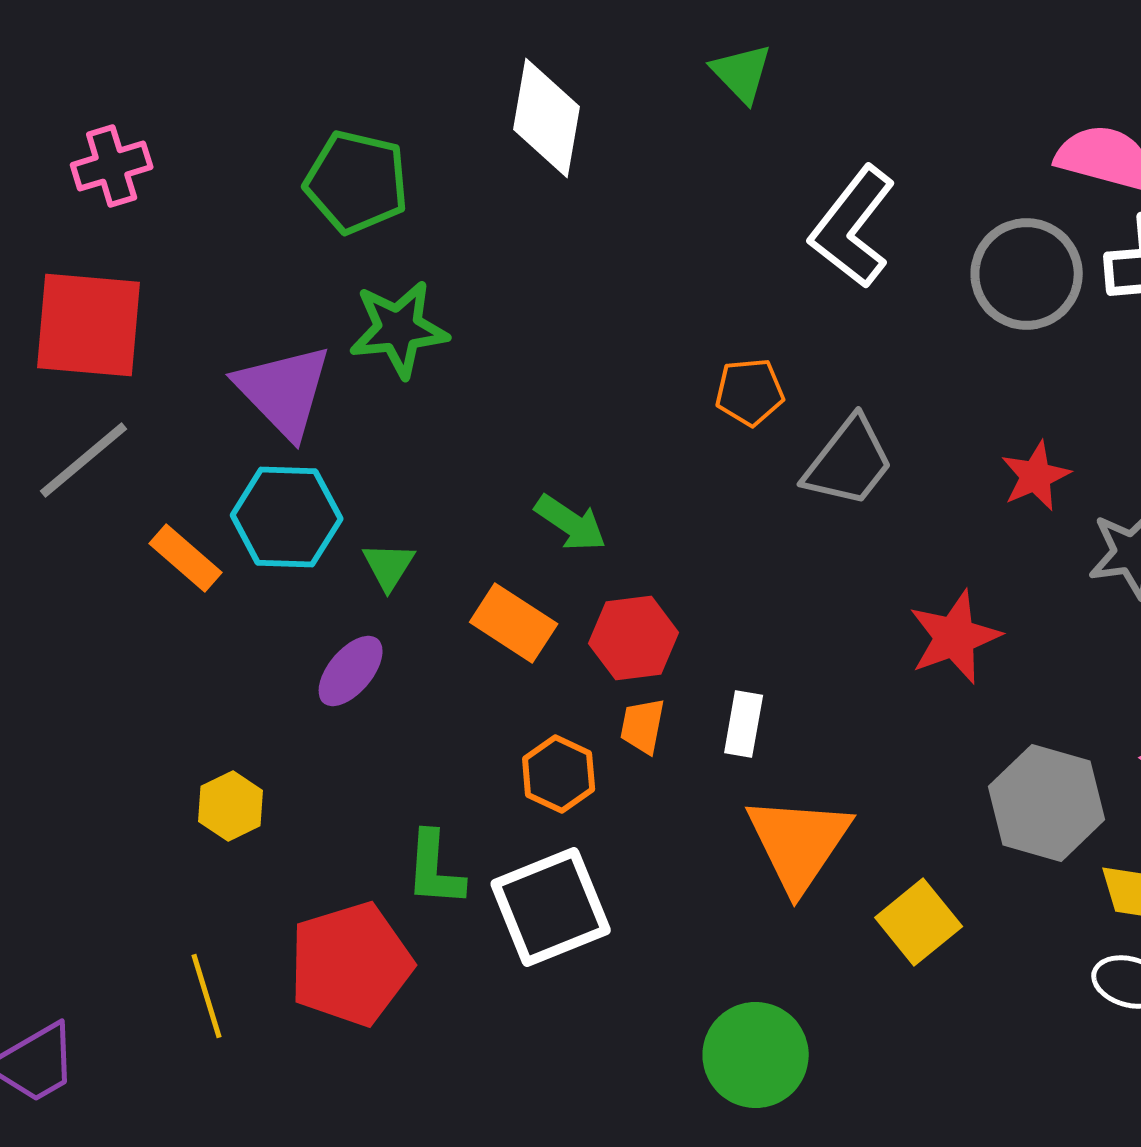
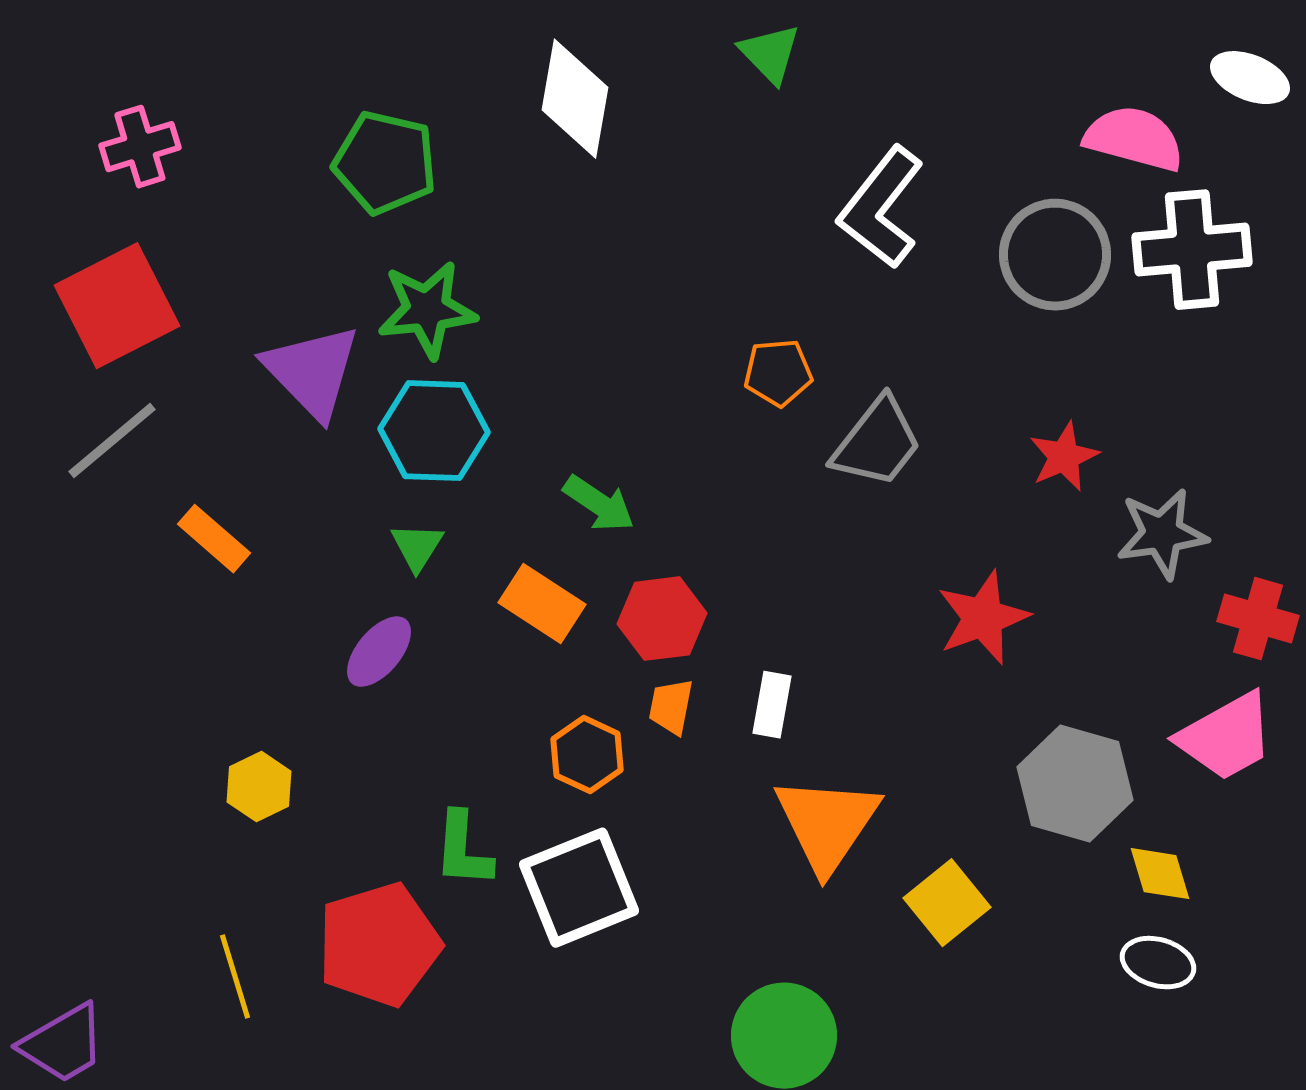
red square: (89, 325) -> (117, 306), turned -32
cyan hexagon: (287, 517) -> (434, 431), moved

